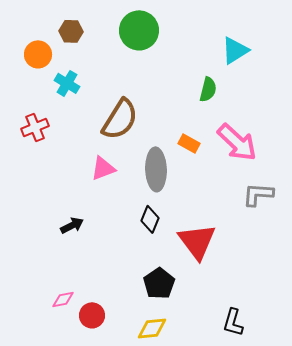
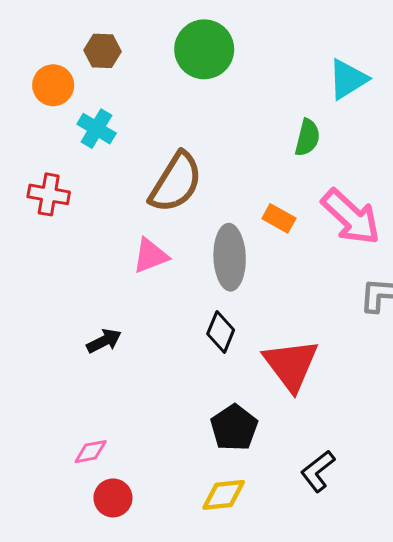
red cross: (35, 127) -> (49, 194), turned 32
red circle: (92, 315) -> (113, 498), moved
black L-shape: (233, 322) -> (318, 471), moved, turned 36

